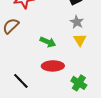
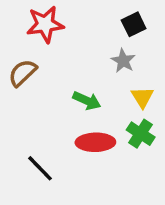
gray star: (77, 22) -> (123, 61), moved
green cross: (79, 83) -> (141, 134), moved

